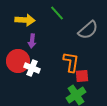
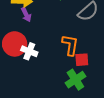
purple arrow: (32, 41) -> (26, 15), moved, turned -32

